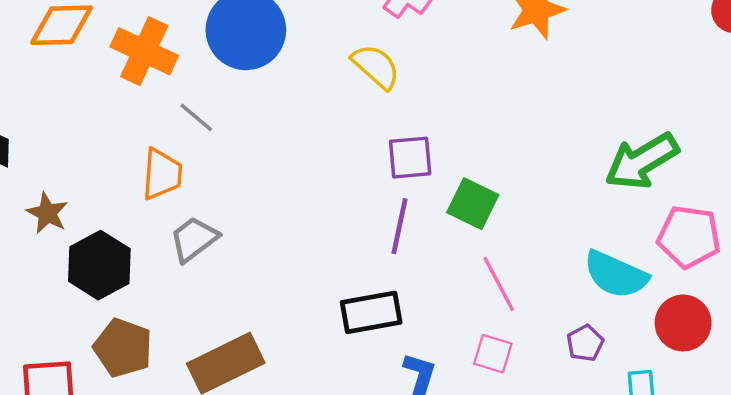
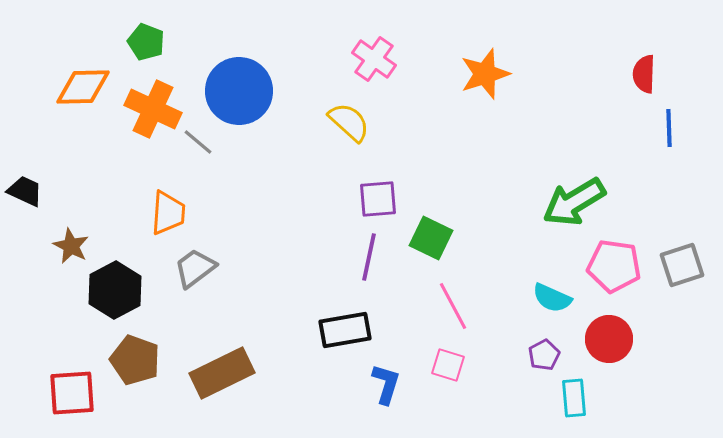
gray line: (196, 117) -> (198, 142), moved
cyan semicircle: (616, 275) -> (552, 298), size x0.7
purple pentagon: (585, 343) -> (544, 355), moved

